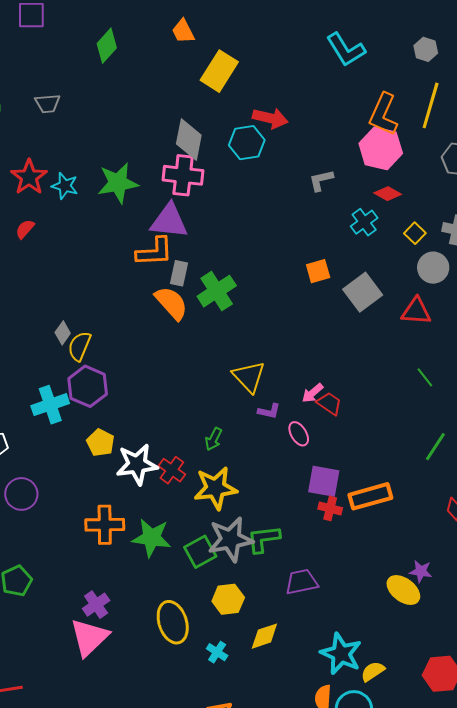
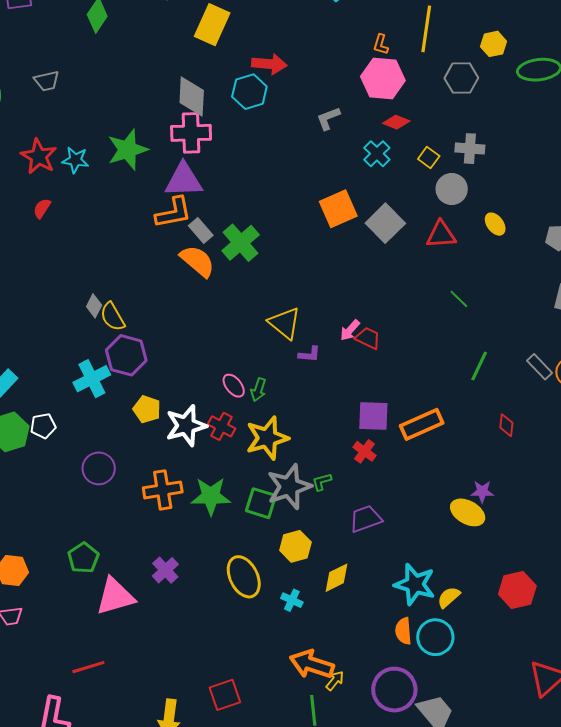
orange L-shape: (383, 114) -> (381, 44), size x0.5
orange square: (318, 271) -> (338, 209), size x1.5
gray rectangle: (179, 273) -> (201, 230), turned -45
yellow semicircle: (79, 346) -> (113, 317), turned -44
pink ellipse: (299, 434) -> (234, 386), moved
purple circle: (21, 494) -> (99, 468), moved
red cross: (330, 508) -> (365, 451), moved, turned 30
green L-shape: (263, 539) -> (322, 482), size x0.6
green square: (200, 552) -> (261, 503), turned -36
pink triangle: (89, 637) -> (115, 596), moved, turned 36

